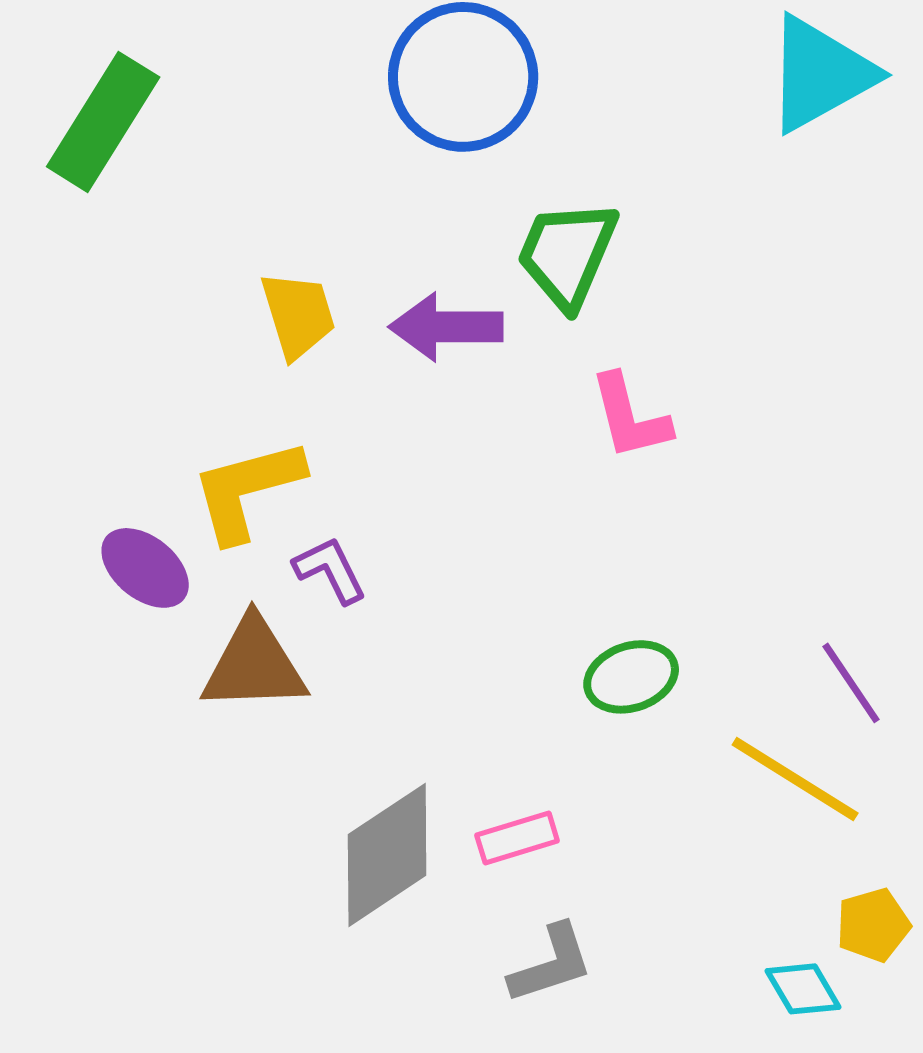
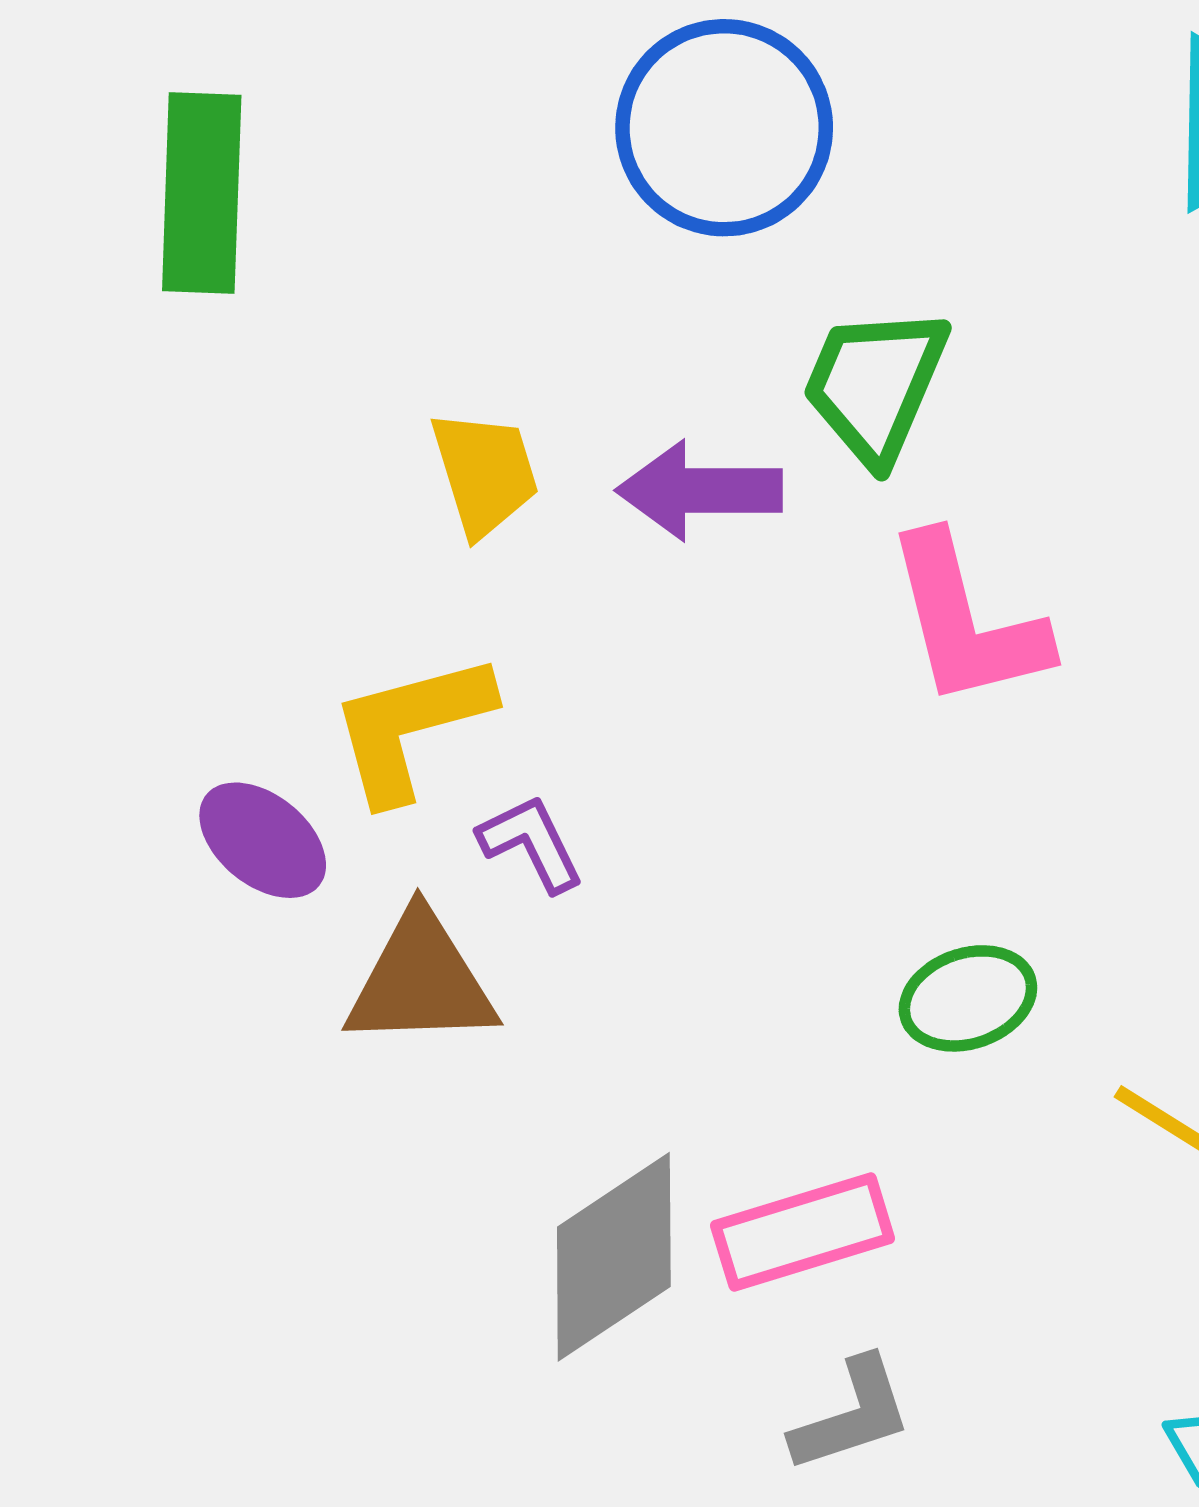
green rectangle: (103, 122) -> (202, 193), turned -30
pink L-shape: (630, 417) -> (966, 621), size x1.4
pink rectangle: (517, 838) -> (803, 1232), size x1.5

